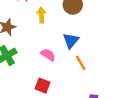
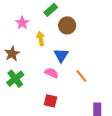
blue triangle: (71, 41) -> (61, 55), moved

